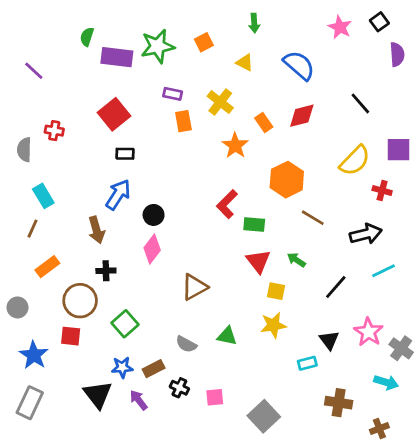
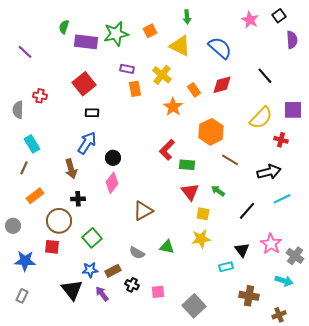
yellow triangle: (245, 63) -> (180, 46), size x1.6
blue star: (34, 355) -> (25, 261), turned -30
gray rectangle: (30, 403) -> (22, 296), size x0.6

